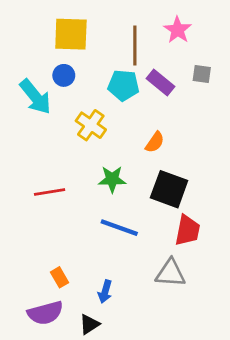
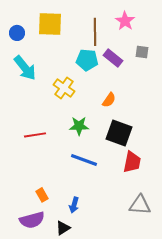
blue circle: (64, 75) -> (17, 33), moved
gray triangle: (170, 273) -> (140, 205), moved

